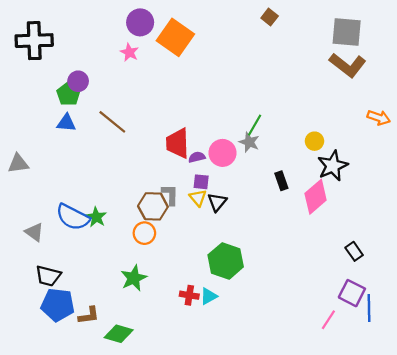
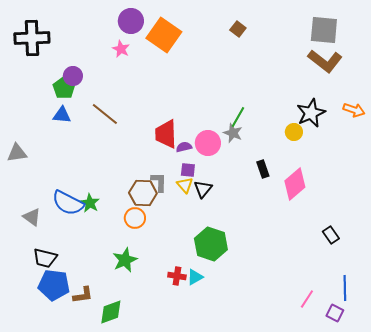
brown square: (270, 17) -> (238, 29), moved
black star: (333, 166) -> (311, 113), moved
purple square: (352, 293) -> (335, 313), moved, size x0.7
green diamond: (119, 334) -> (111, 312), turned -36

